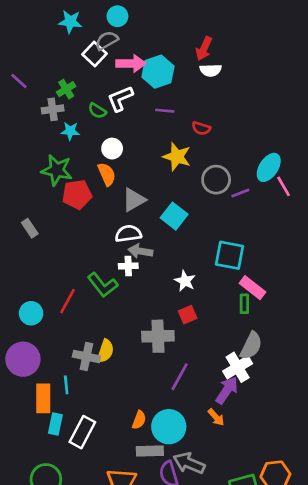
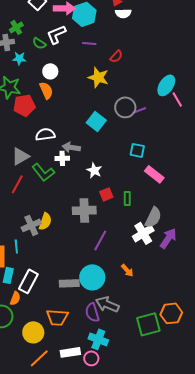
red semicircle: (201, 128) -> (116, 56), turned -64
gray circle: (216, 180) -> (125, 107), moved
purple line: (240, 193) -> (139, 110), moved
gray triangle: (134, 200) -> (20, 156), moved
white semicircle: (128, 234) -> (45, 134), moved
cyan square: (230, 255) -> (137, 150), size x0.7
white star: (185, 281) -> (94, 170), moved
green rectangle: (244, 304) -> (127, 198), moved
gray cross: (86, 356) -> (31, 225), turned -36
purple arrow: (227, 390) -> (168, 238), moved
orange semicircle: (139, 420) -> (15, 298), moved
gray rectangle: (150, 451) -> (69, 283), moved

